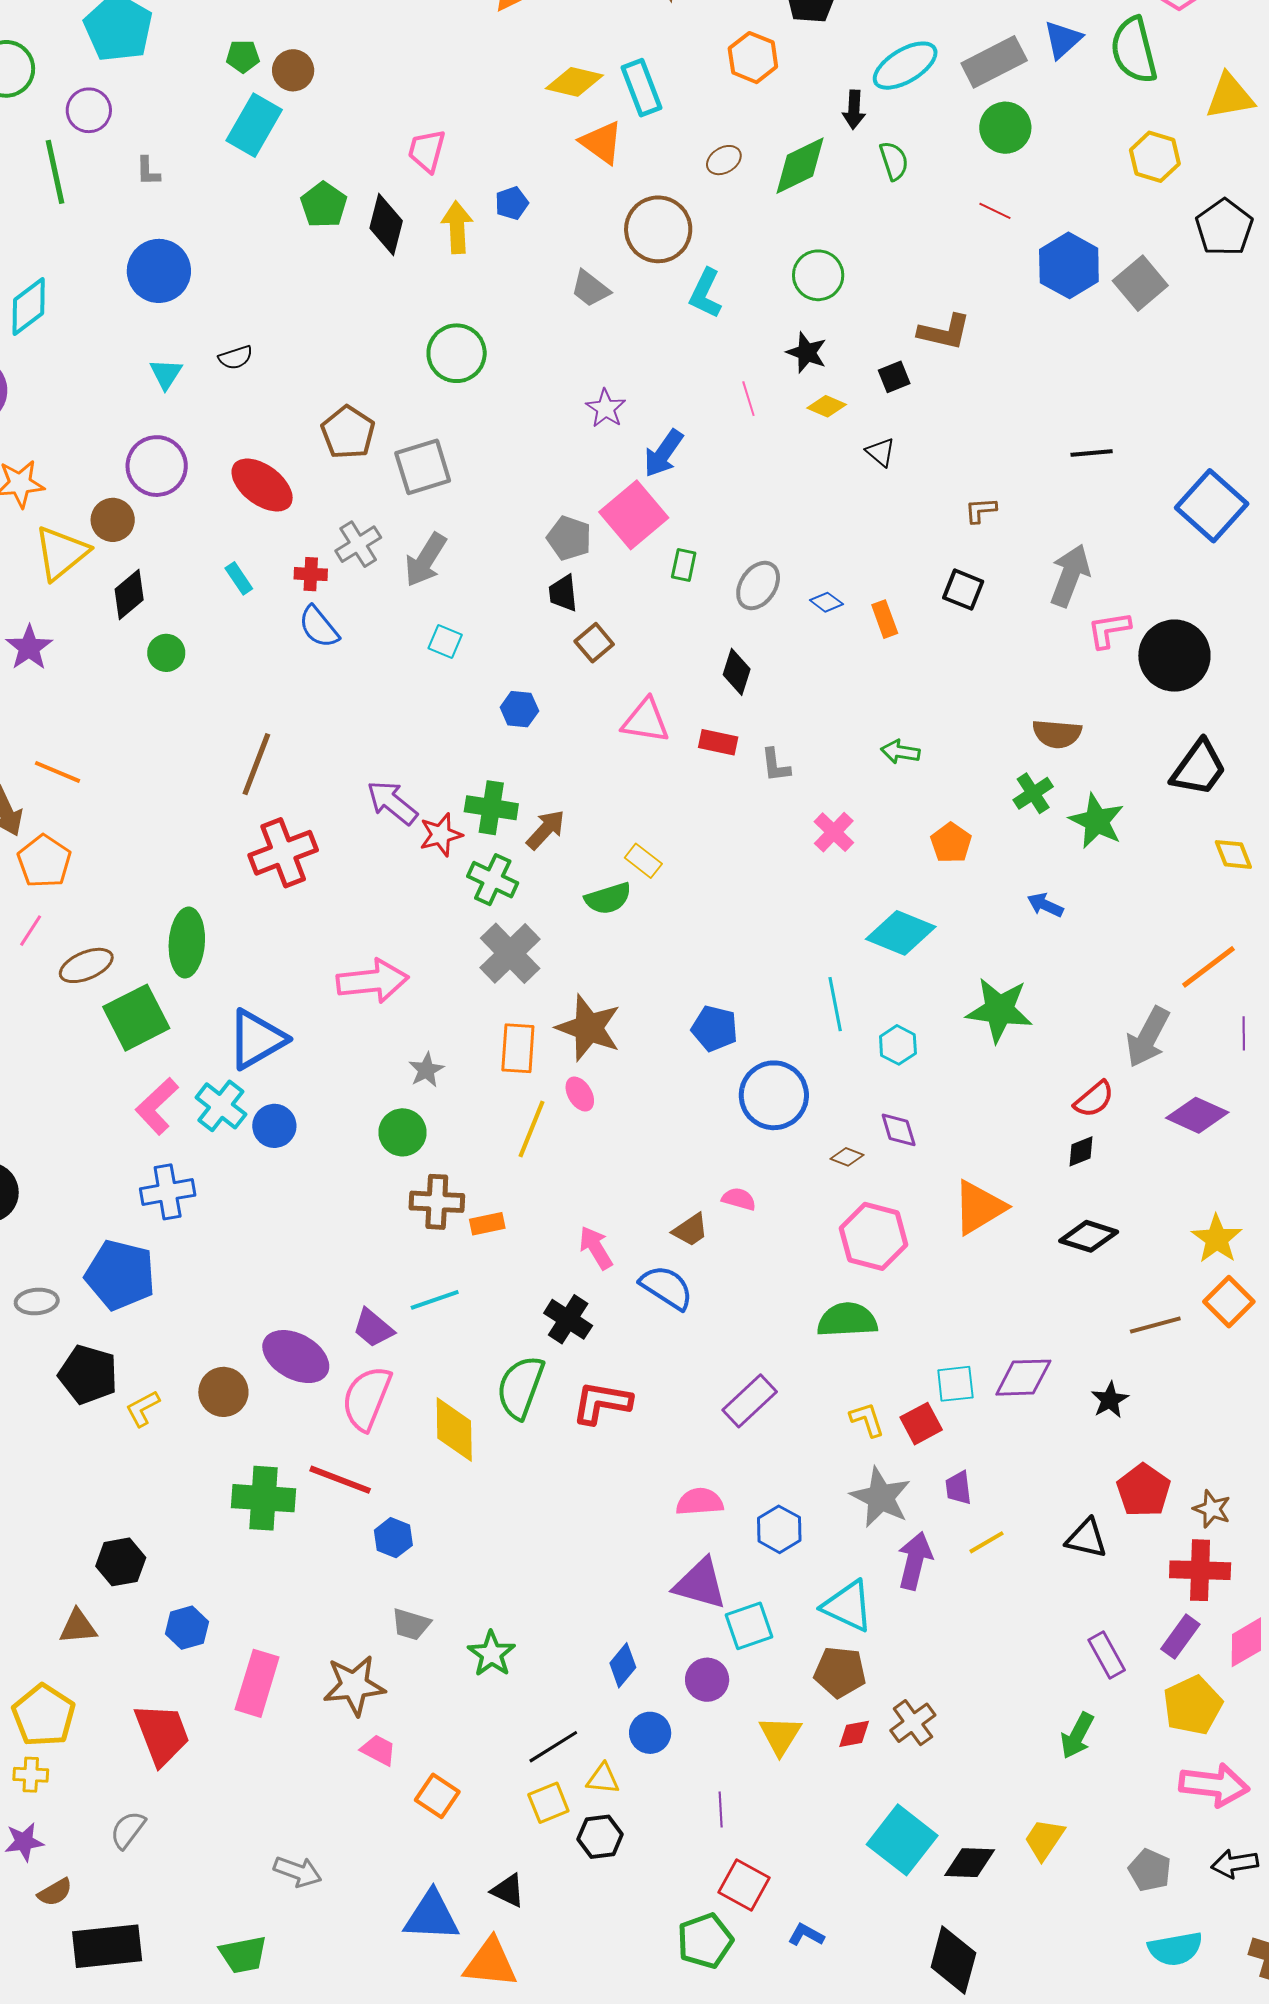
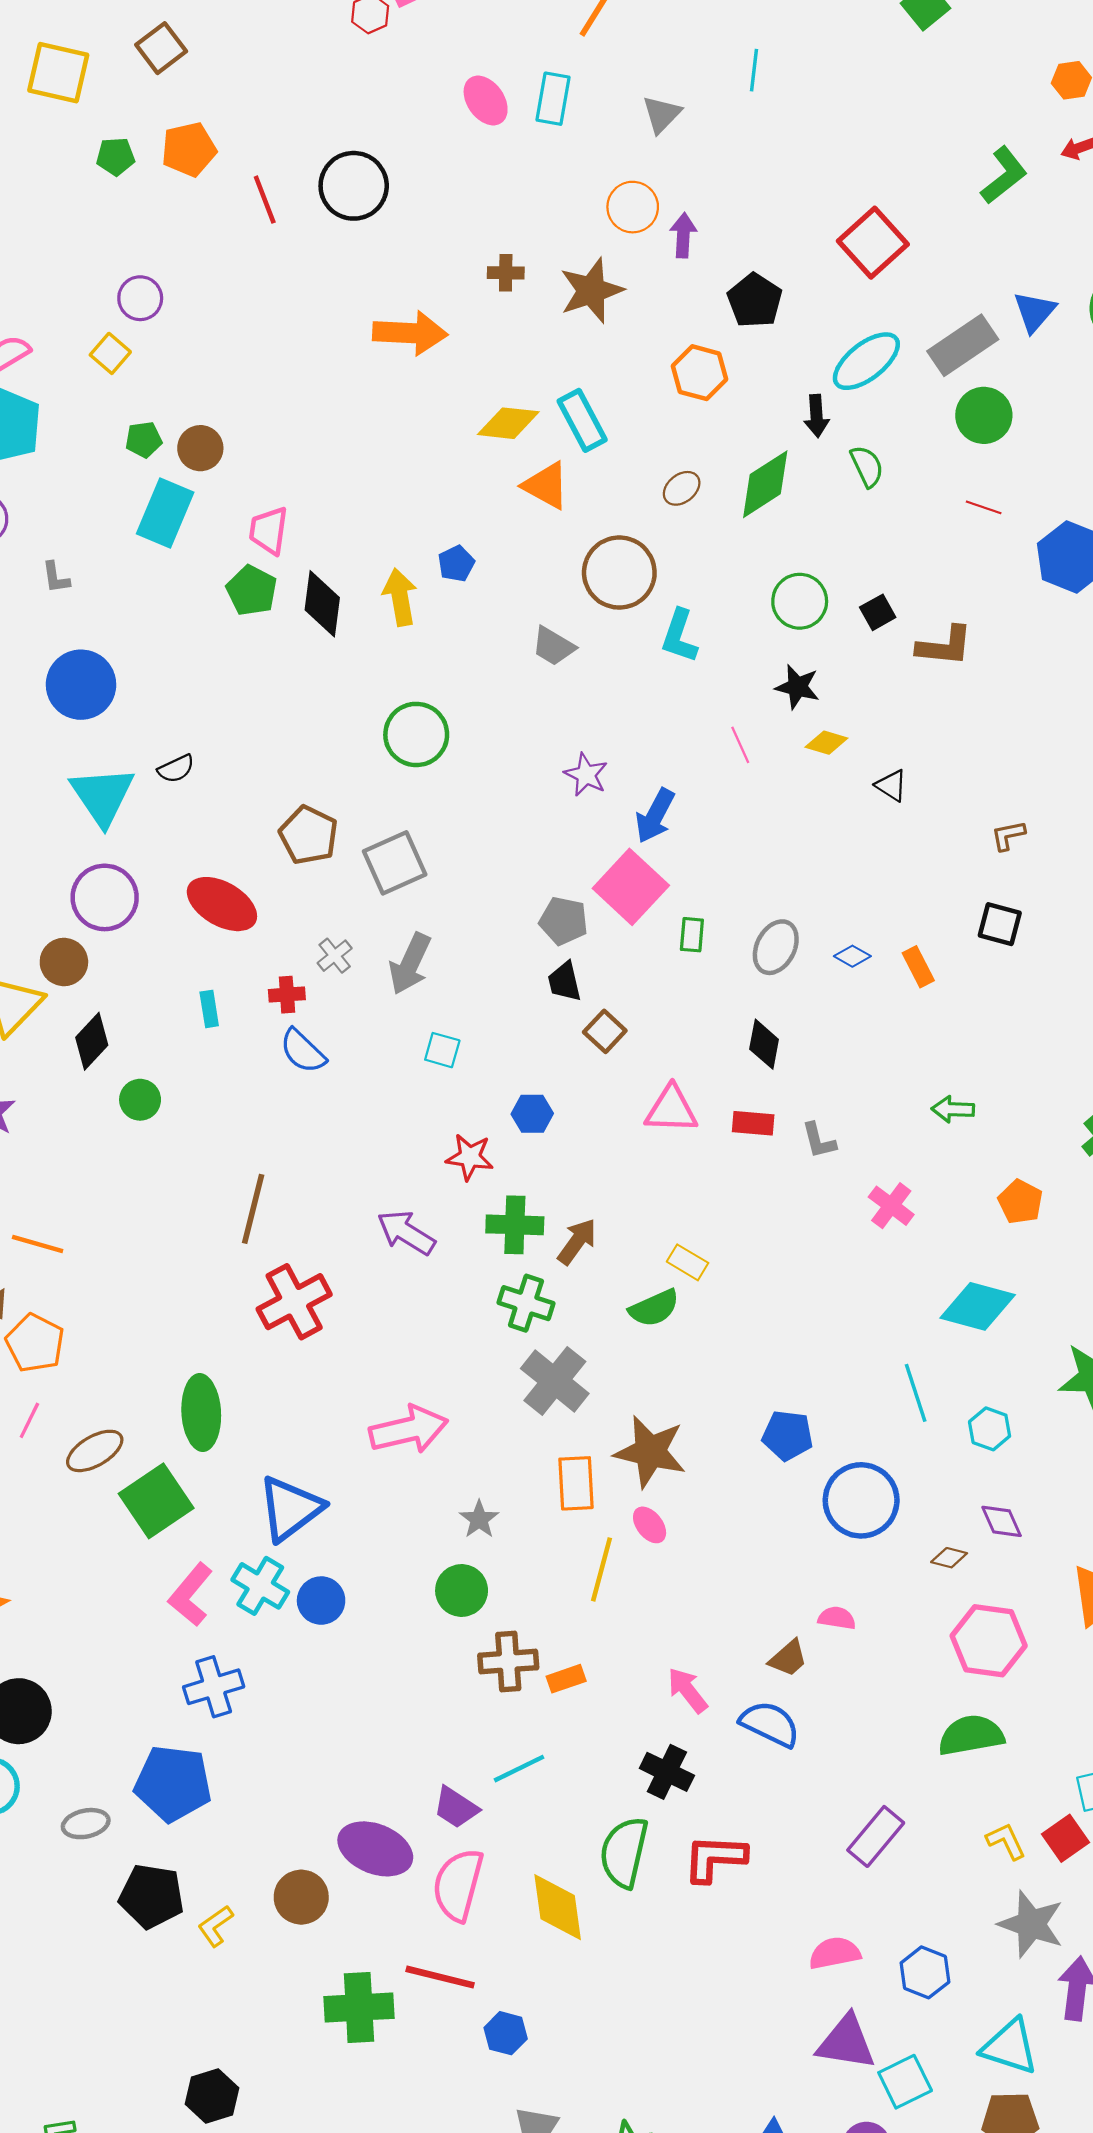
pink trapezoid: (427, 151) -> (269, 530), moved
cyan triangle: (166, 374) -> (102, 796), size x1.8
black square: (894, 377) -> (878, 612), moved
gray cross: (358, 544) -> (335, 956), size x0.7
cyan rectangle: (239, 578) -> (209, 1009), turned 32
red star: (441, 835) -> (470, 1157), moved, turned 30

